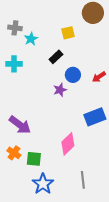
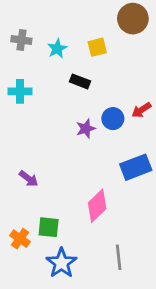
cyan star: (31, 39) -> (57, 49), moved
black rectangle: (56, 57) -> (80, 81), turned 64
blue circle: (73, 75) -> (113, 119), moved
purple arrow: (20, 125) -> (29, 179), size x0.6
orange cross: (14, 153) -> (20, 239), moved

